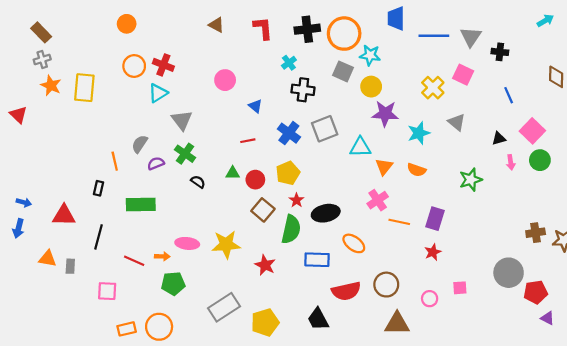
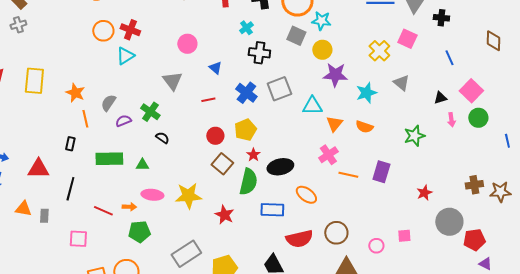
orange star: (51, 85) -> (75, 93), moved
yellow rectangle: (84, 88) -> (34, 81), moved
gray triangle: (182, 120) -> (172, 81), moved
green triangle: (233, 173) -> (142, 165), moved
red star: (433, 252) -> (424, 193), moved

